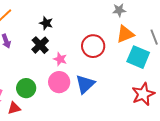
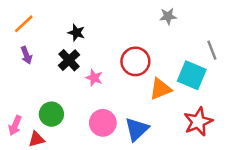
orange triangle: (125, 34) -> (160, 89), moved
pink circle: (59, 82) -> (103, 123), moved
blue triangle: (85, 84) -> (137, 129), moved

